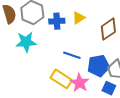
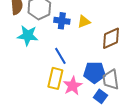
blue line: (72, 55) -> (60, 56), moved, turned 30
yellow rectangle: (61, 79) -> (55, 78), turned 60

